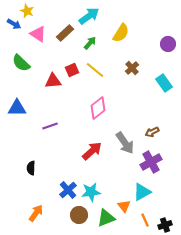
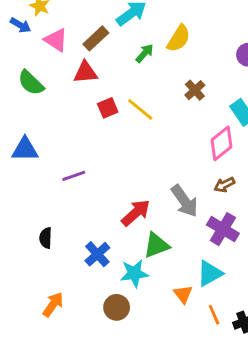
green arrow: (90, 43) -> (145, 53), moved
red square: (72, 70) -> (108, 108), moved
yellow line: (95, 70) -> (140, 109), moved
red triangle: (53, 81) -> (86, 72), moved
pink diamond: (98, 108) -> (221, 143), moved
purple cross: (151, 162) -> (223, 229), turned -30
blue cross: (68, 190) -> (97, 254), moved
green triangle: (106, 218) -> (156, 245), moved

